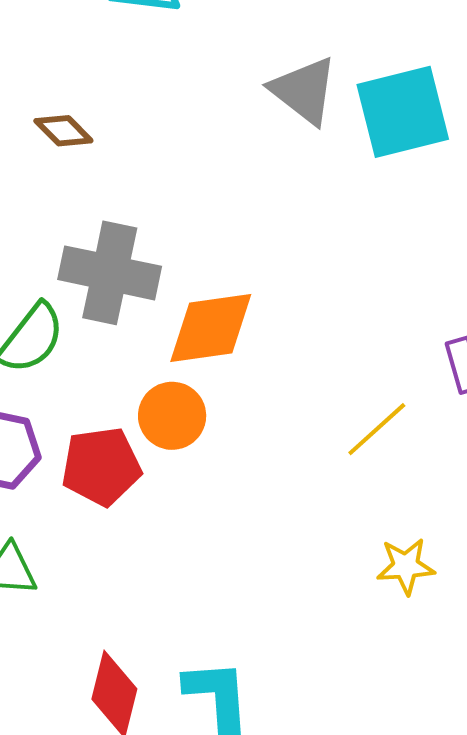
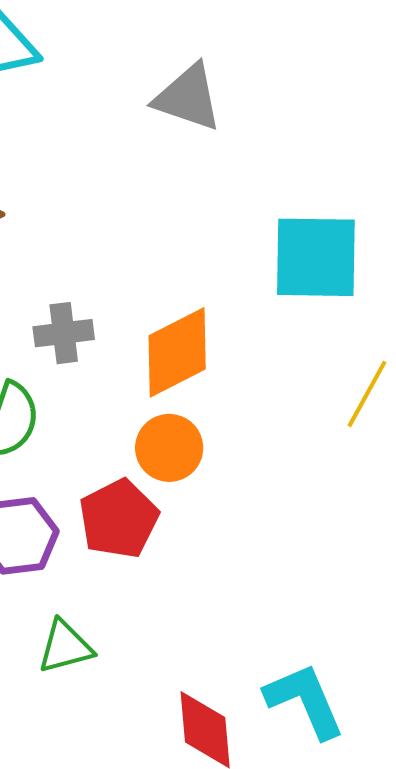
cyan square: (403, 112) -> (316, 257), moved, turned 34
gray cross: (110, 273) -> (64, 333), size x0.6

